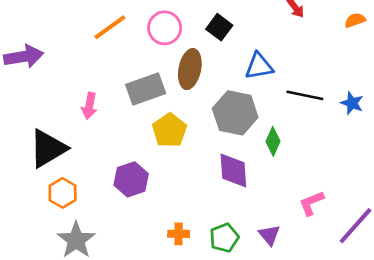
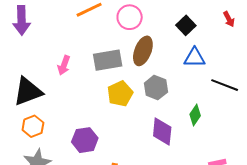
black square: (219, 27) -> (186, 25), moved
purple arrow: (24, 57) -> (22, 20), turned 88
gray hexagon: (235, 113) -> (156, 88), moved, size x0.7
purple hexagon: (131, 179) -> (85, 140), moved

